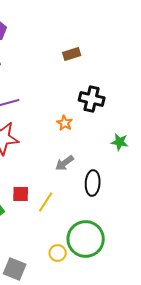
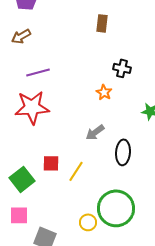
brown rectangle: (72, 54) -> (102, 23), turned -66
black cross: (92, 99) -> (122, 68), size x0.7
orange star: (65, 123) -> (104, 92), moved

